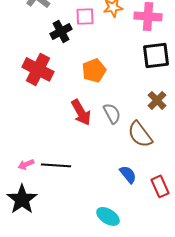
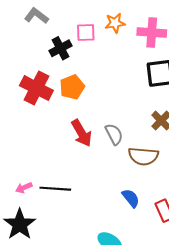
orange pentagon: (94, 70) -> (72, 87), moved
brown semicircle: (140, 134) -> (143, 156), turned -48

